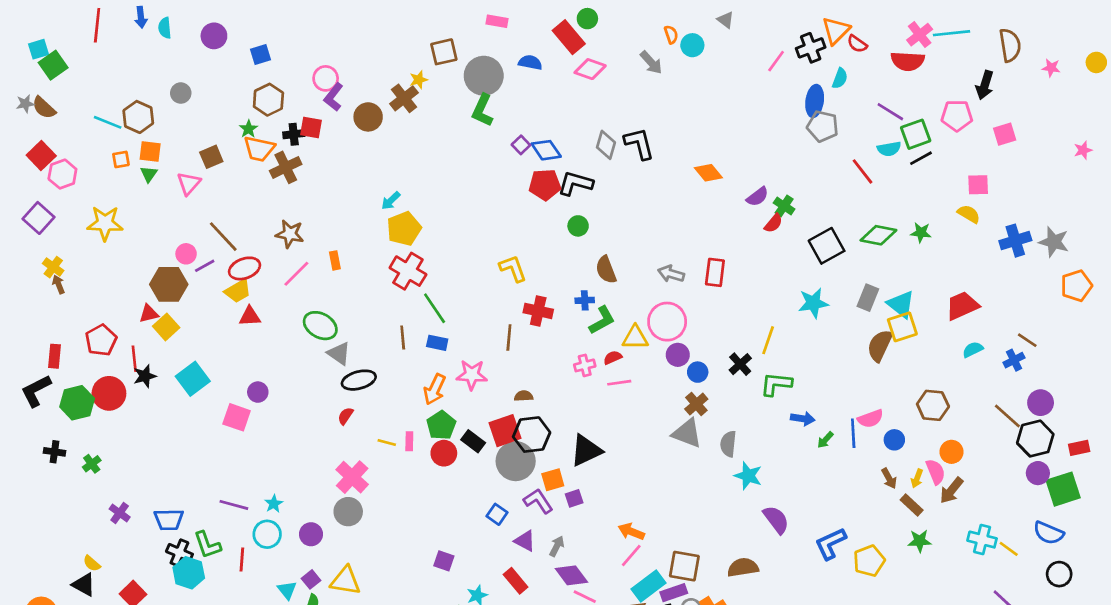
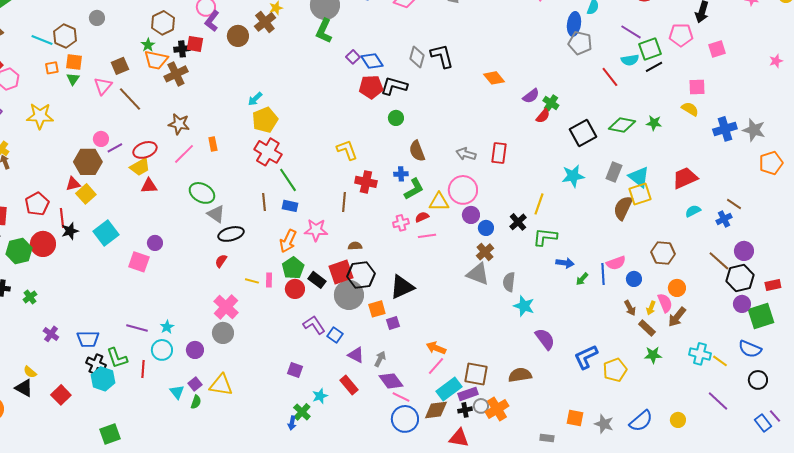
brown line: (223, 237) -> (130, 99), moved
purple L-shape: (538, 501) -> (314, 325), moved

